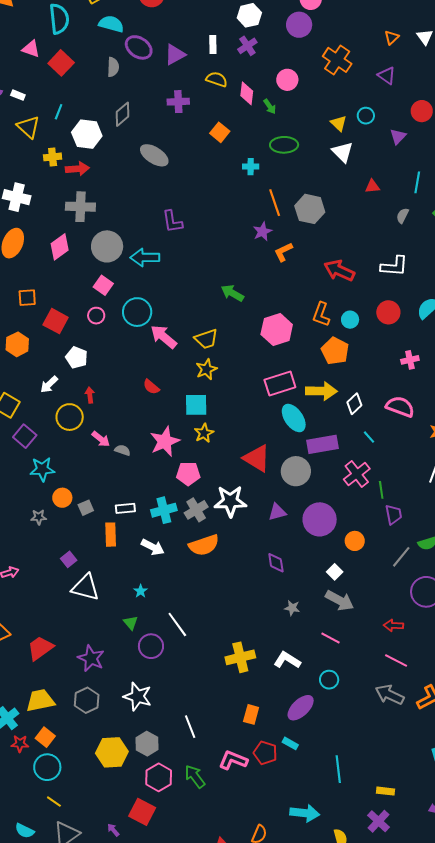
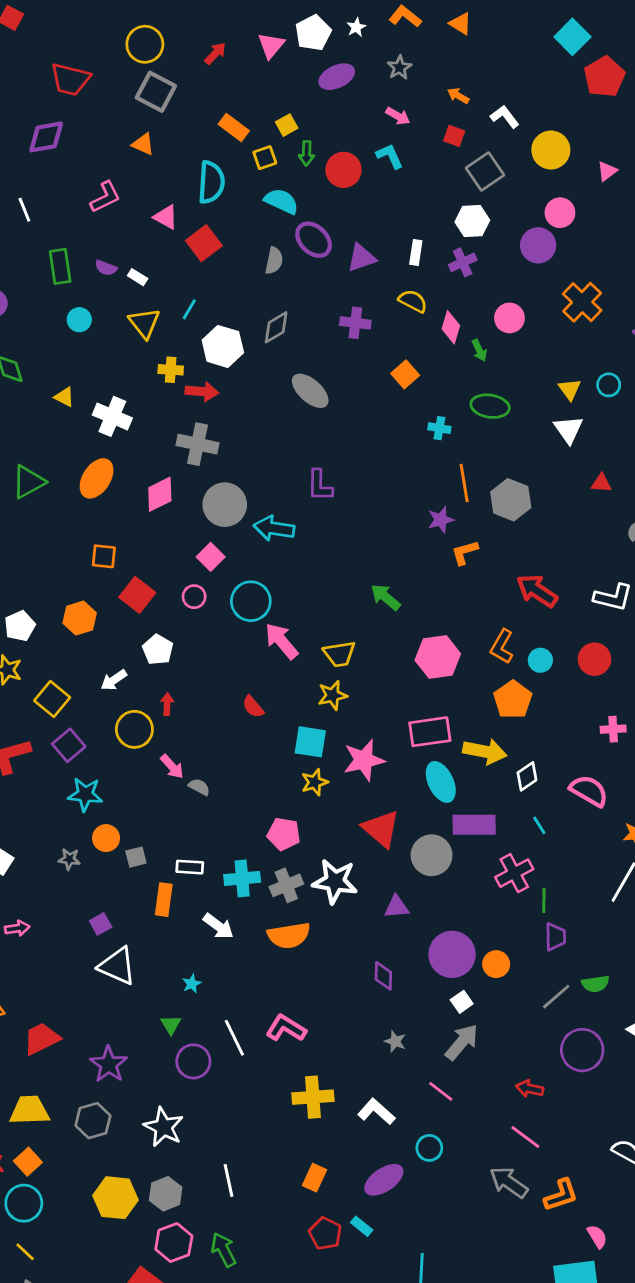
pink star: (165, 441) -> (364, 760), moved
purple circle: (320, 519) -> (452, 954), moved
gray arrow: (340, 600) -> (462, 1042), turned -88
pink L-shape: (233, 760) -> (286, 1028), moved

